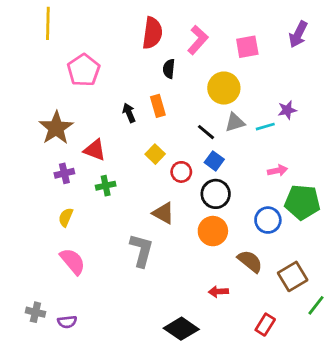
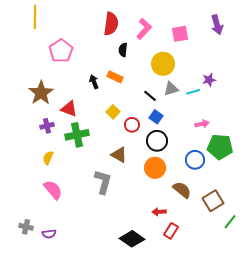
purple arrow: (298, 34) -> (217, 25), turned -42
orange rectangle: (158, 106) -> (115, 77), turned -49
green cross: (106, 186) -> (77, 135), size x1.6
red rectangle: (265, 325) -> (171, 231), moved

